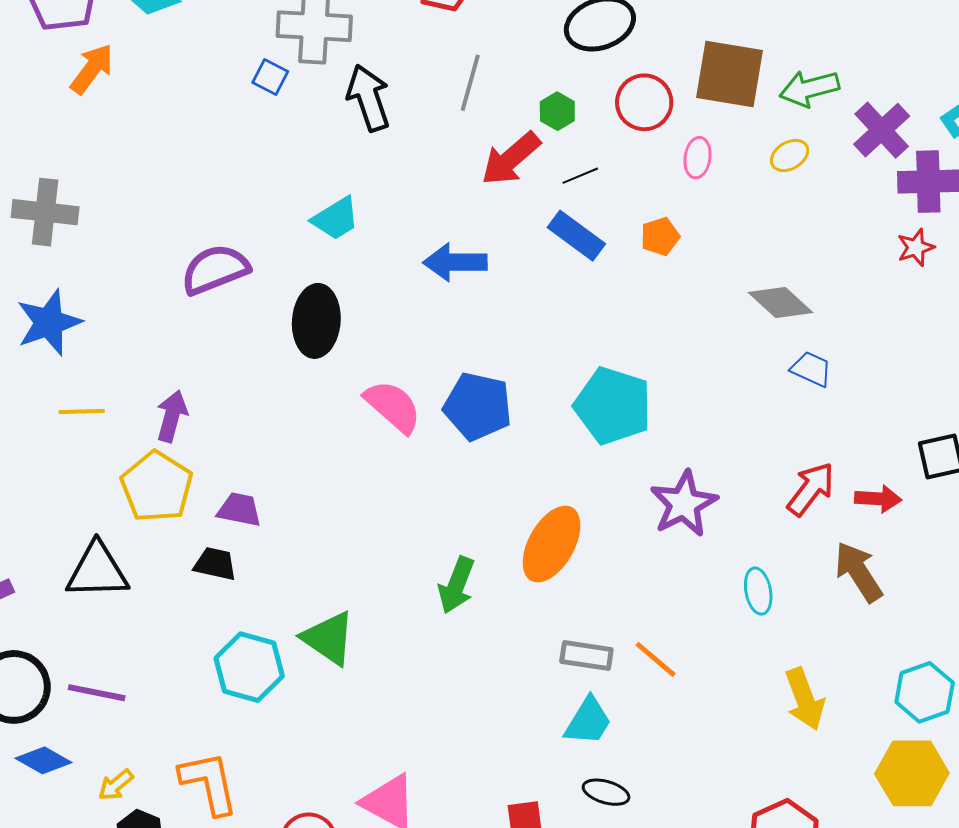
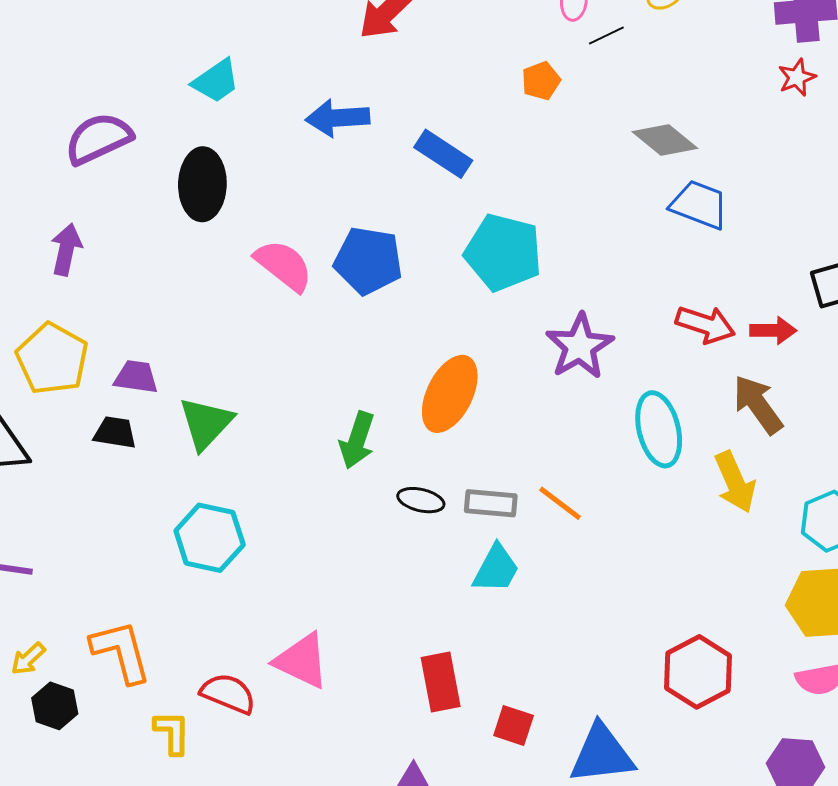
black line: (580, 176) -> (606, 35), moved
blue rectangle: (576, 236) -> (443, 154), moved
blue trapezoid: (811, 369) -> (699, 205), size x1.4
purple arrow: (172, 416) -> (66, 249), moved
red arrow: (811, 489) -> (705, 324), turned 74
cyan ellipse: (758, 591) -> (659, 429), size x1.6
green triangle: (329, 638) -> (206, 423), moved, turned 42
cyan hexagon: (249, 667) -> (210, 538), moved
yellow arrow: (805, 699) -> (735, 482), moved
black ellipse: (606, 792) -> (421, 500), moved

